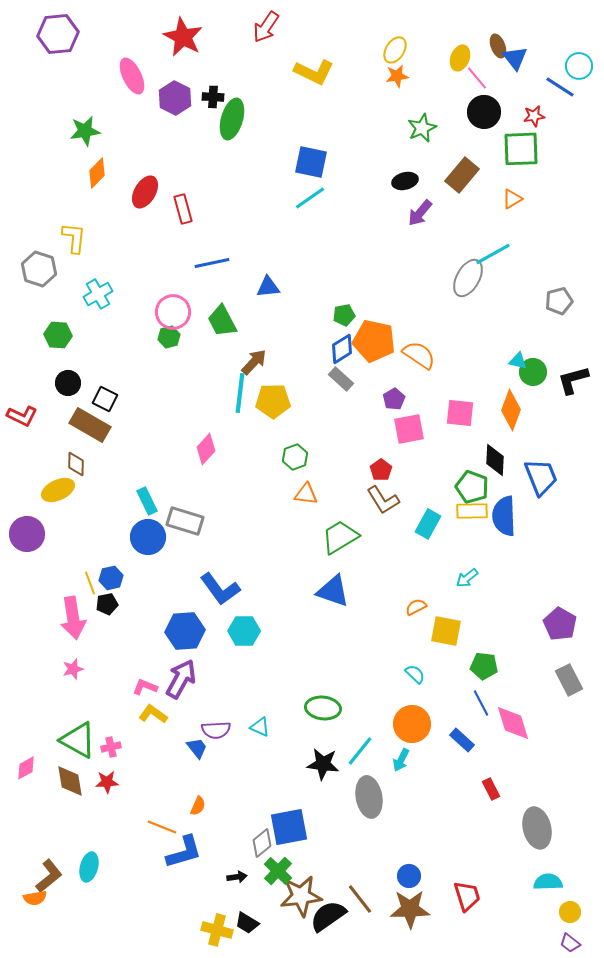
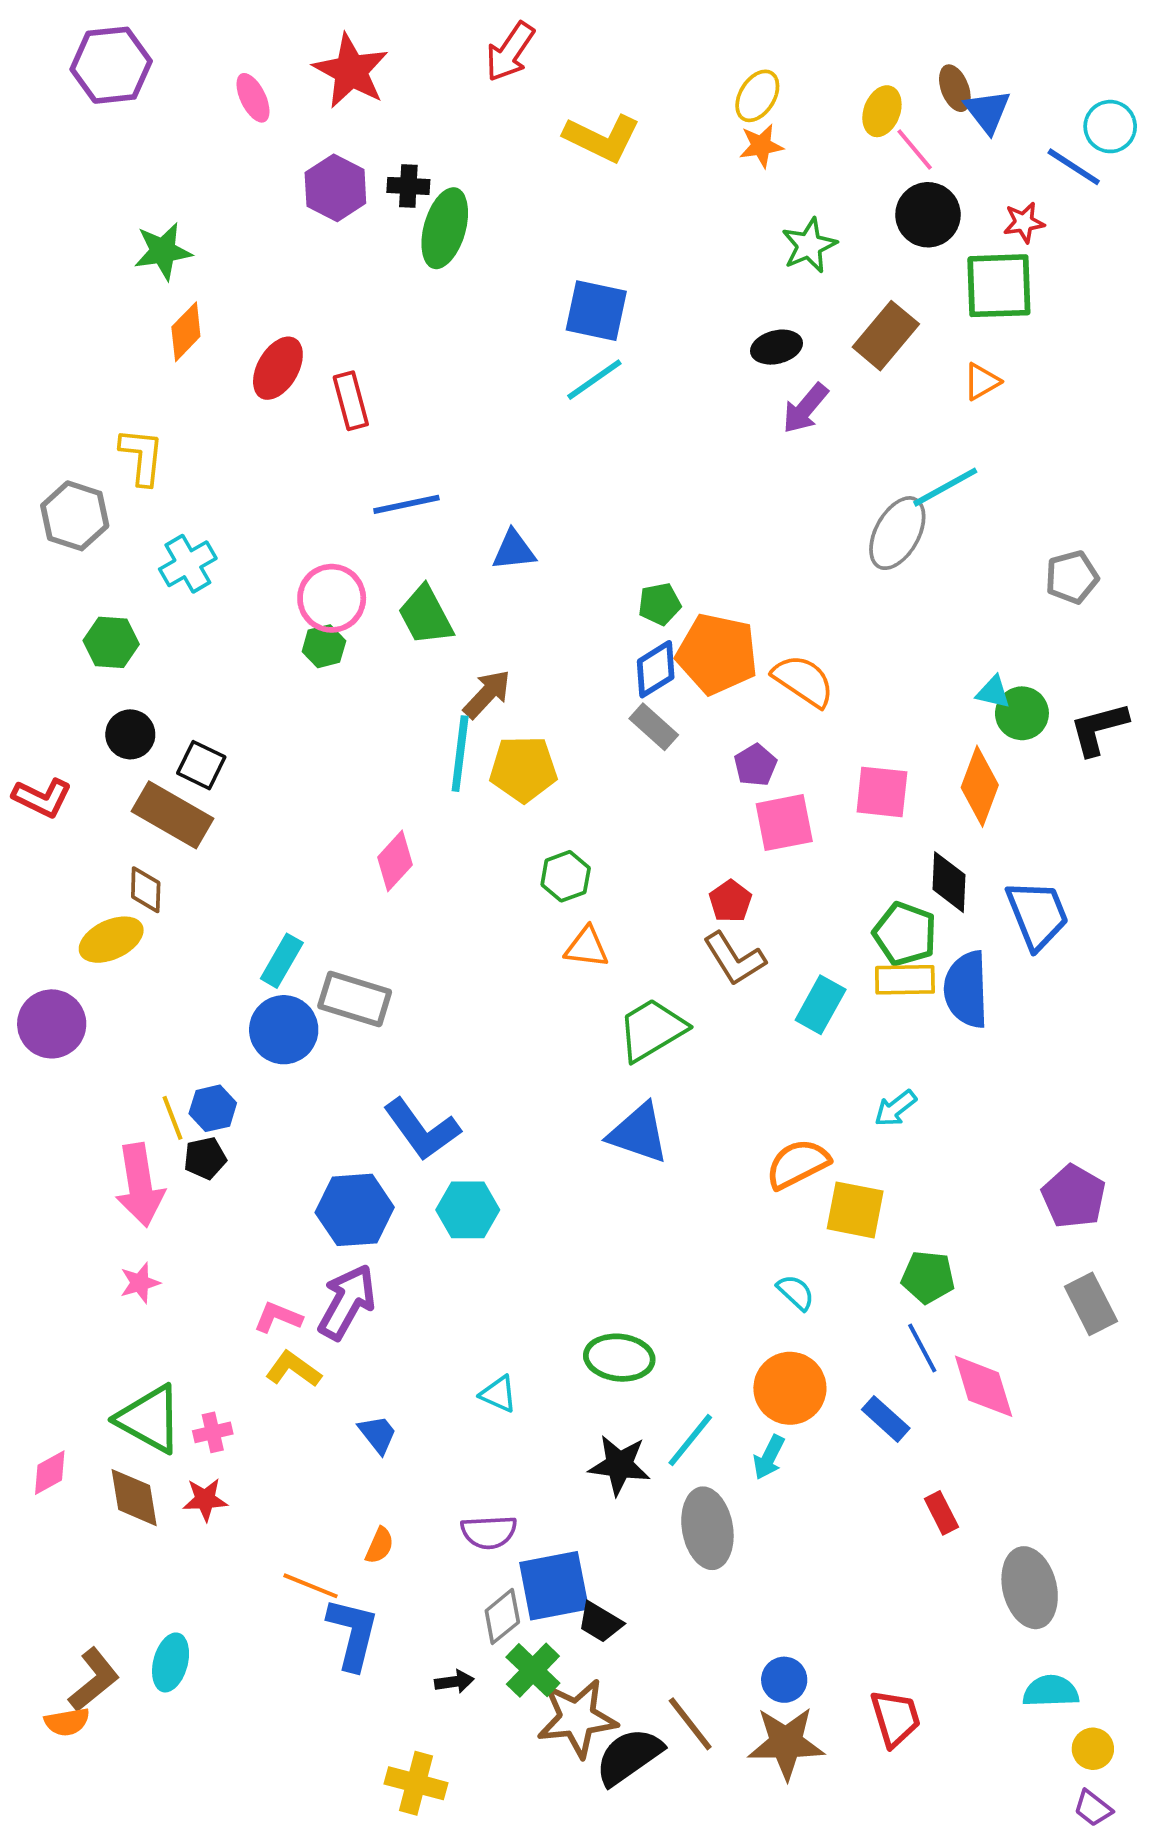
pink ellipse: (132, 76) -> (253, 98), moved, size x0.7
cyan rectangle: (147, 501) -> (282, 961), turned 56
orange semicircle: (416, 607) -> (798, 1164), size x1.6
purple semicircle: (216, 730) -> (489, 1532), moved
blue L-shape: (184, 852) -> (353, 1634), turned -60
black trapezoid: (247, 923) -> (600, 1622), moved

